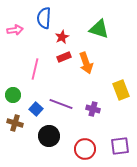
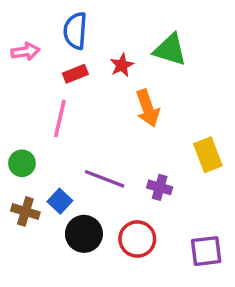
red star: (62, 37) -> (122, 65), moved
red rectangle: (64, 57) -> (75, 74), moved
blue square: (36, 109) -> (60, 201), moved
red circle: (85, 149) -> (137, 239), moved

